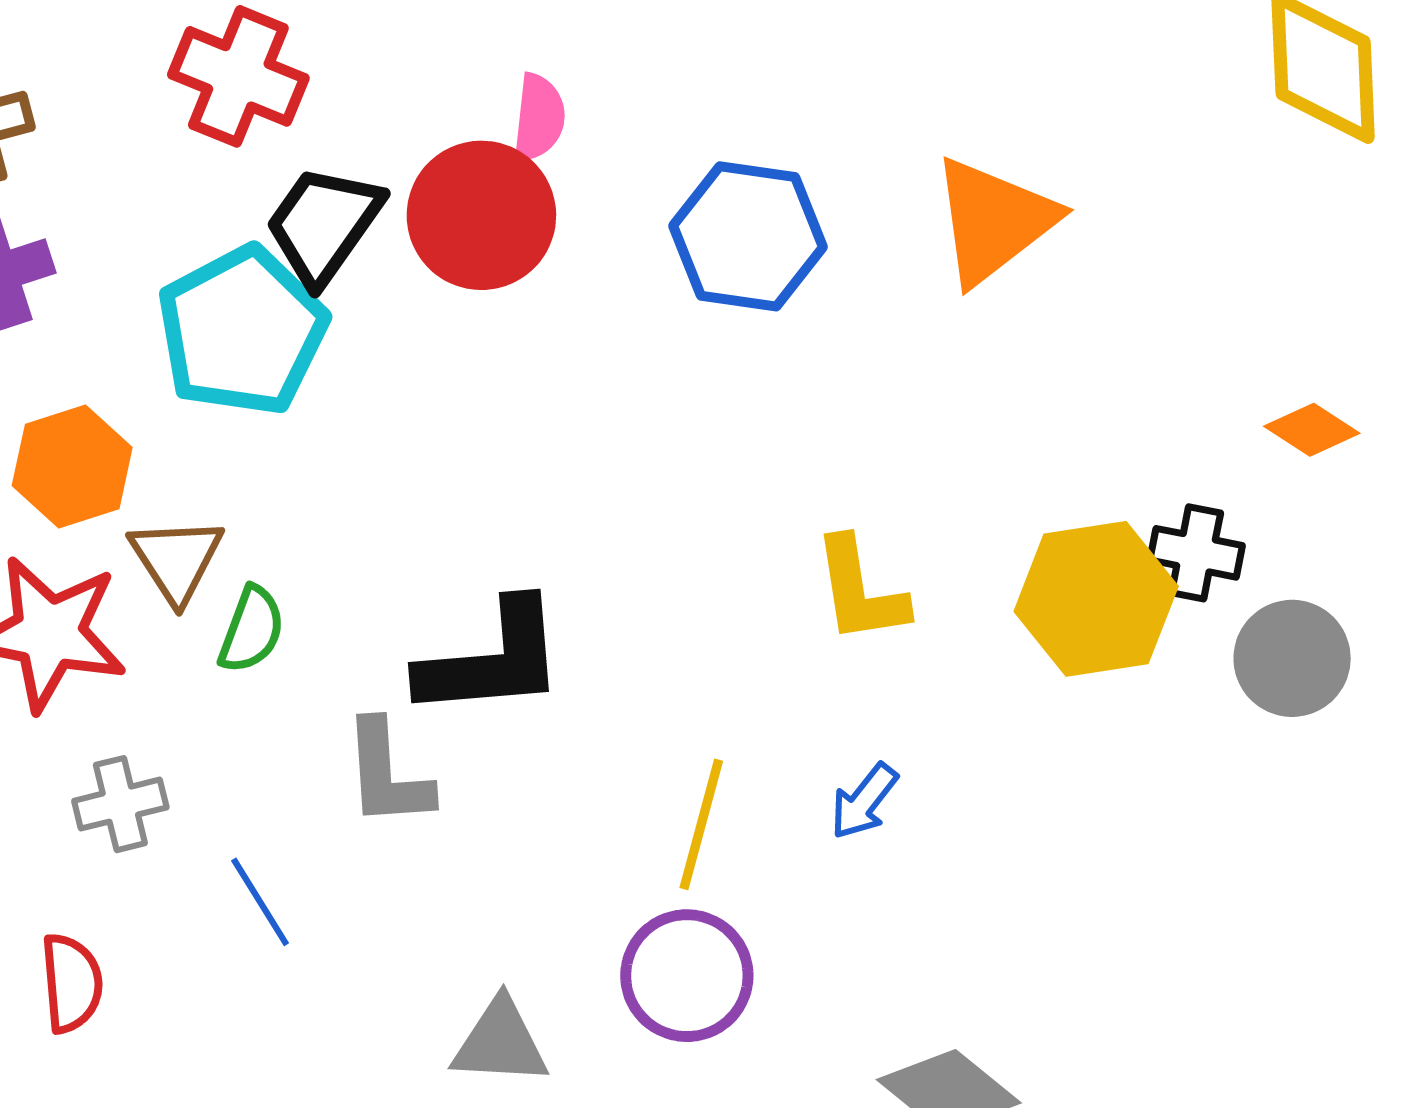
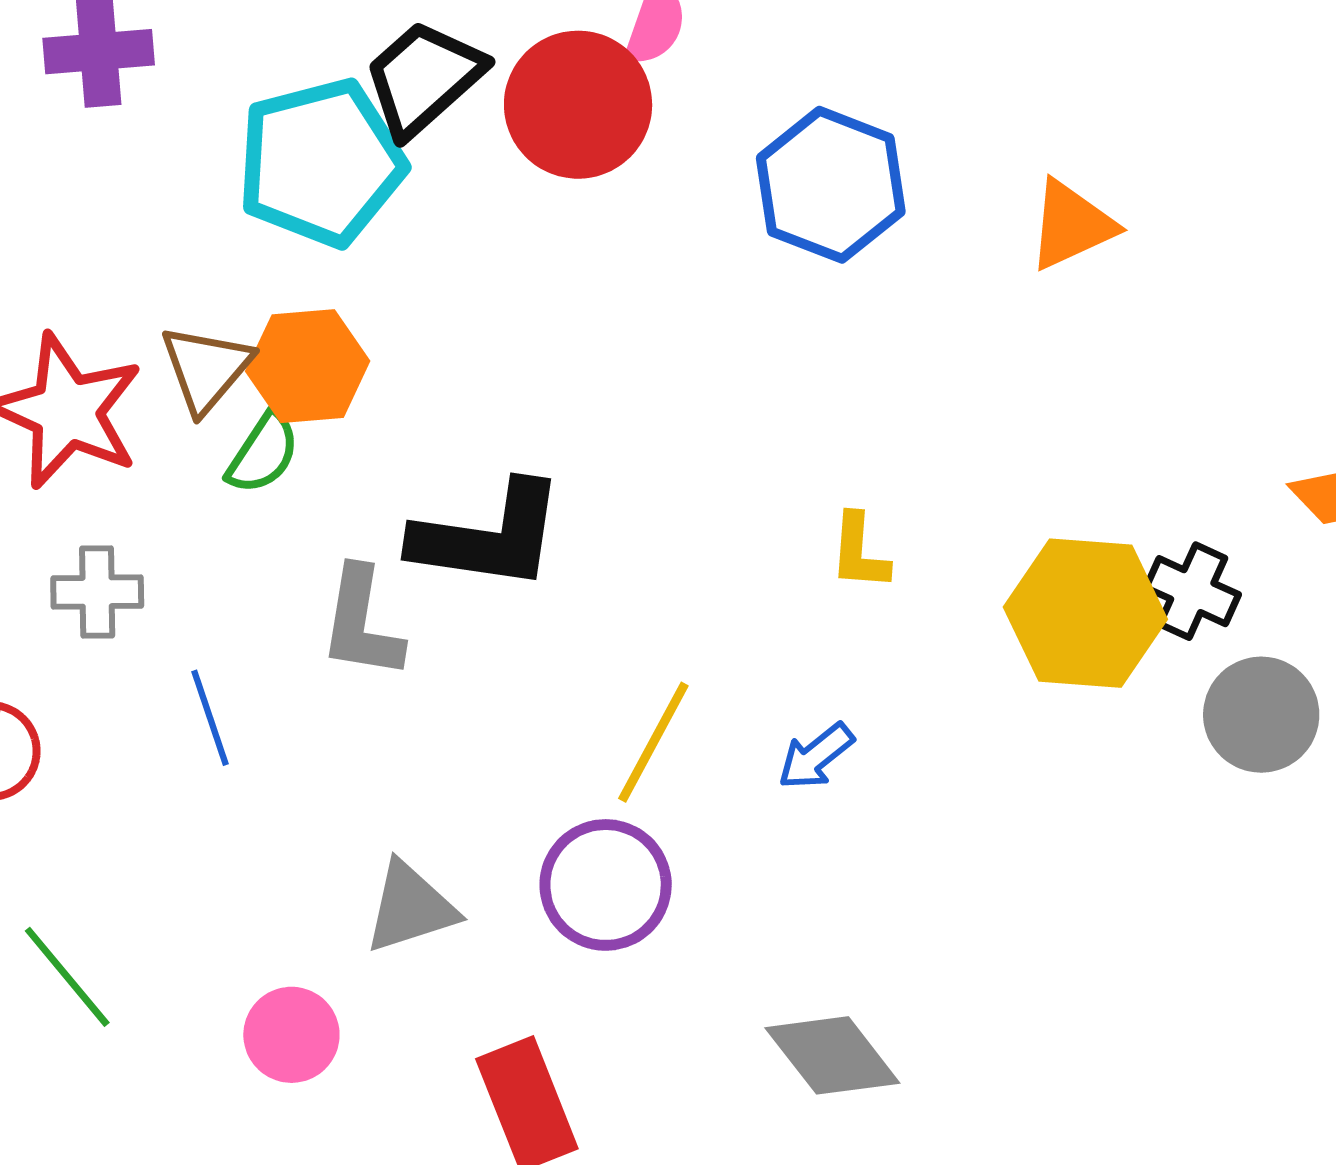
orange triangle: (994, 221) -> (1071, 225), size x0.7
orange hexagon: (72, 467) -> (308, 366), moved
yellow L-shape: (860, 591) -> (859, 552), size x0.7
gray triangle: (500, 1042) -> (410, 907), turned -34

